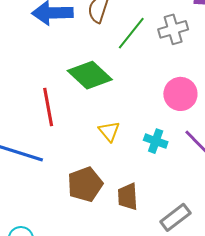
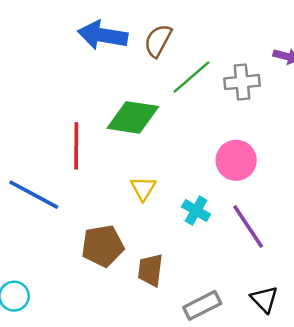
green diamond: (90, 75) -> (133, 117), turned -45

